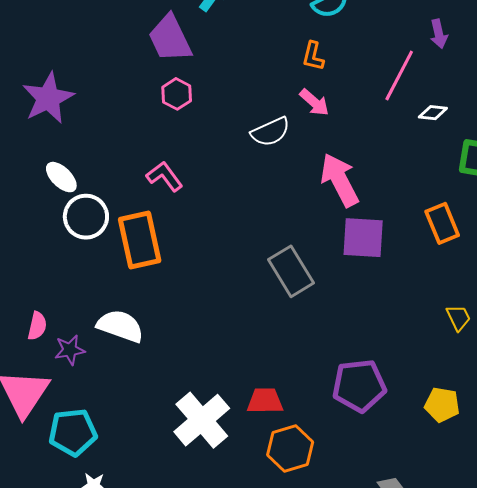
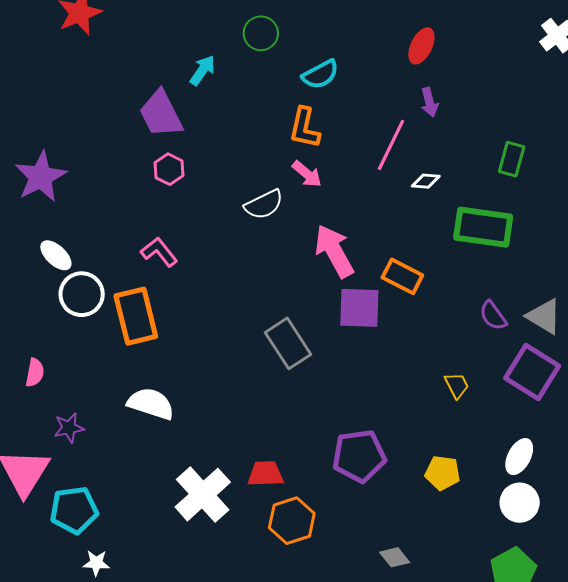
orange L-shape: (313, 56) -> (305, 128), size x1.4
orange rectangle: (442, 223) -> (402, 276), moved, turned -39
pink semicircle: (37, 326) -> (35, 373), moved
white semicircle: (120, 326) -> (151, 404), moved

